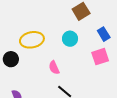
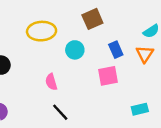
yellow ellipse: (32, 40) -> (42, 31), moved

